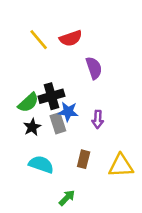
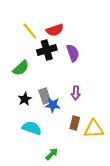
black cross: (51, 96) -> (47, 50), moved
green semicircle: (28, 103) -> (21, 68), moved
blue star: (68, 112) -> (53, 105), moved
brown rectangle: (84, 159) -> (75, 123), moved

